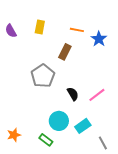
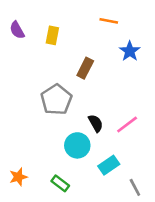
orange line: (77, 30) -> (109, 21), moved
purple semicircle: (11, 31) -> (17, 30), moved
cyan circle: (59, 121) -> (77, 145), moved

